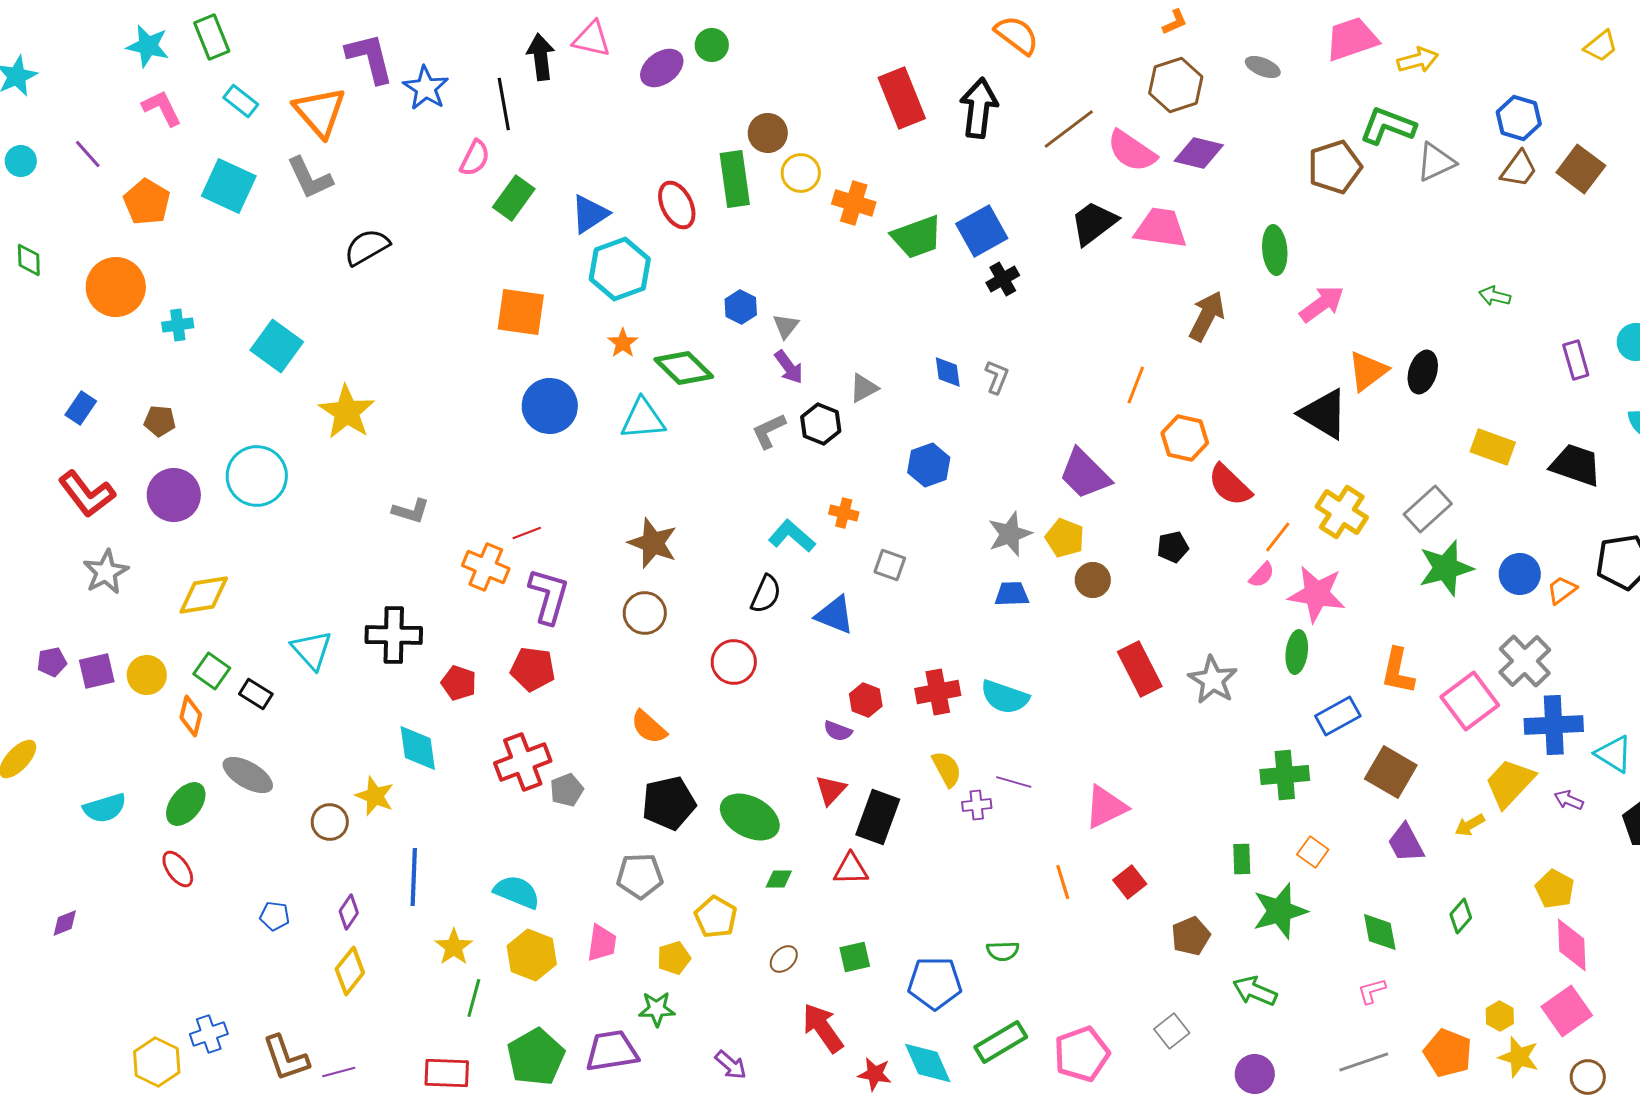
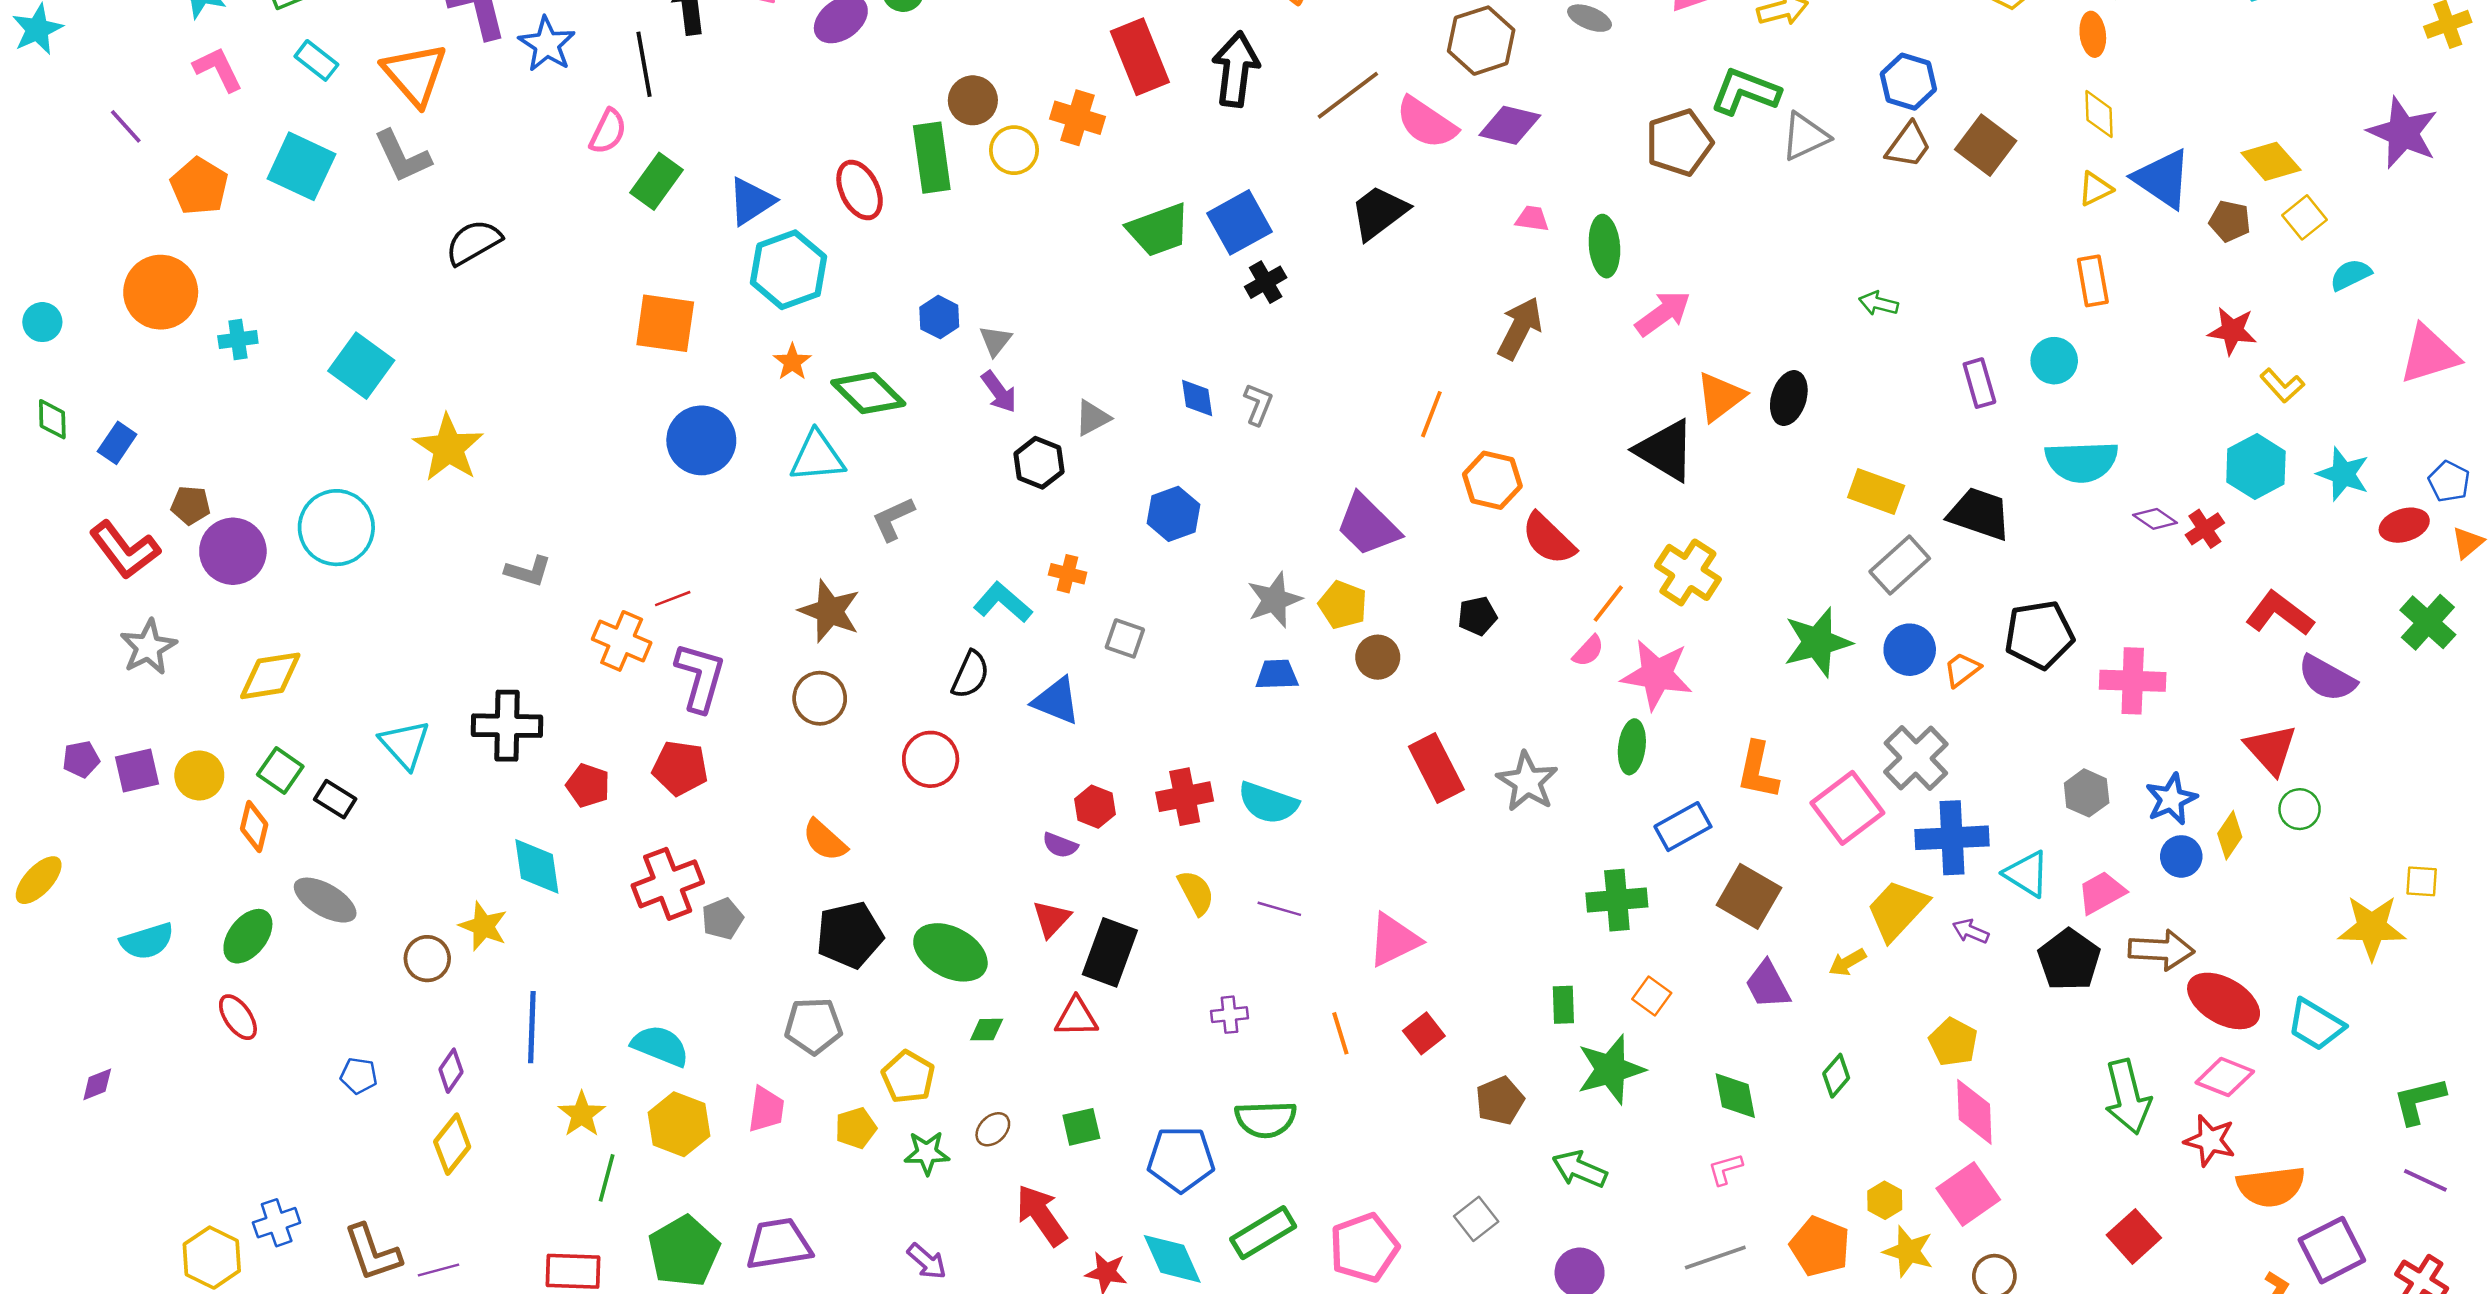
cyan circle: (21, 161) -> (42, 322), moved
orange cross: (854, 203) -> (1078, 118), moved
pink trapezoid: (1161, 228) -> (1532, 219), moved, size x0.5
green diamond: (29, 260) -> (52, 419), moved
brown pentagon: (160, 421) -> (191, 505), moved
gray L-shape: (769, 431) -> (893, 519), moved
gray rectangle: (1428, 509) -> (1900, 565), moved
purple cross: (977, 805) -> (1230, 1015), moved
green semicircle: (1003, 951) -> (1266, 1119), size x1.5
green star: (657, 1009) -> (927, 1153), moved

